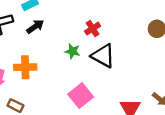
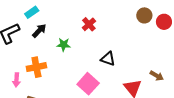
green star: (72, 51) -> (64, 45), moved
black triangle: (103, 56) -> (108, 59), moved, size x0.7

